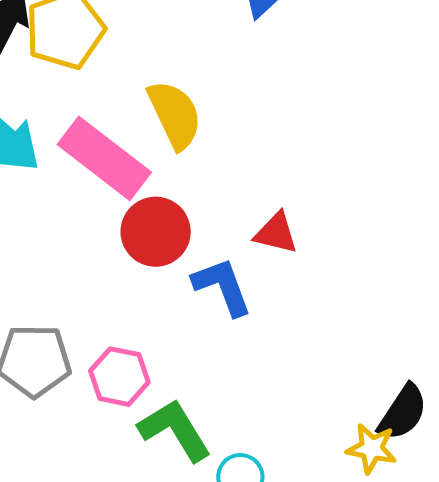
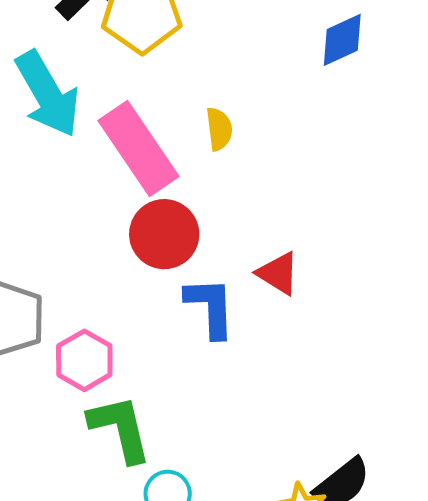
yellow semicircle: (175, 115) -> (219, 129), size x0.6

